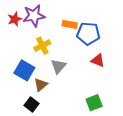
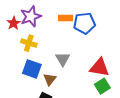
yellow cross: (42, 46) -> (29, 43), moved, turned -35
red triangle: (98, 60) -> (99, 67), moved, size x1.5

